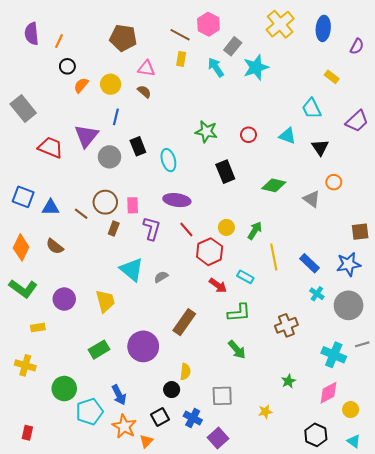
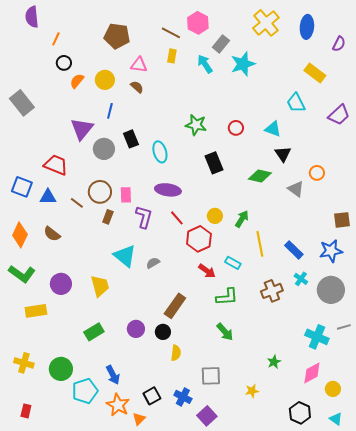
purple semicircle: (32, 34) -> (32, 17), moved
yellow rectangle: (332, 77) -> (315, 73), size x1.5
red trapezoid: (51, 147) -> (56, 165), moved
black triangle: (320, 147) -> (283, 154), moved
brown cross: (286, 325) -> (272, 291), moved
yellow rectangle: (38, 327) -> (36, 311), size x1.5
purple circle: (143, 346) -> (136, 329), size x0.6
yellow cross: (25, 365) -> (24, 363), moved
black circle: (172, 390) -> (163, 332), moved

